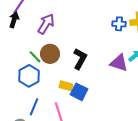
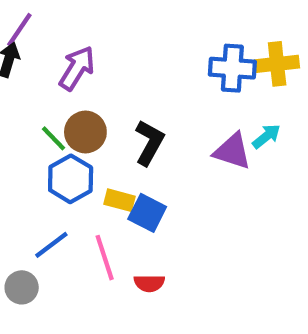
blue cross: (119, 24) -> (232, 68), size x1.5
blue hexagon: (29, 76) -> (71, 179), moved
blue line: (34, 107) -> (51, 245), turned 30

